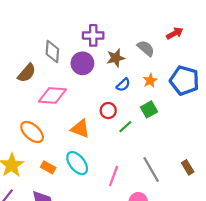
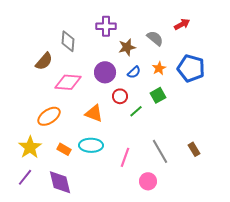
purple circle: (82, 63) -> (105, 72), moved
orange ellipse: (32, 132) -> (49, 116), turned -75
cyan ellipse: (77, 163) -> (91, 145), turned -50

